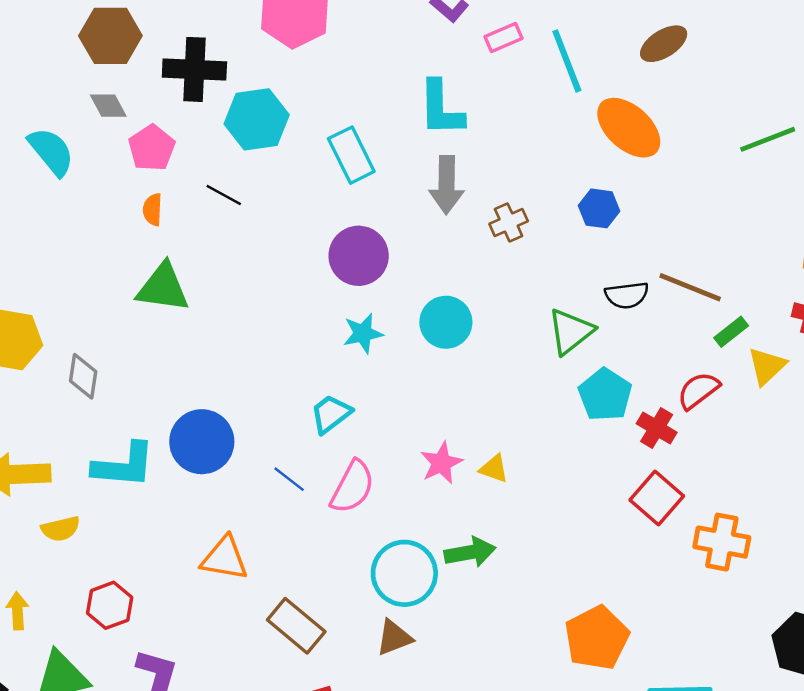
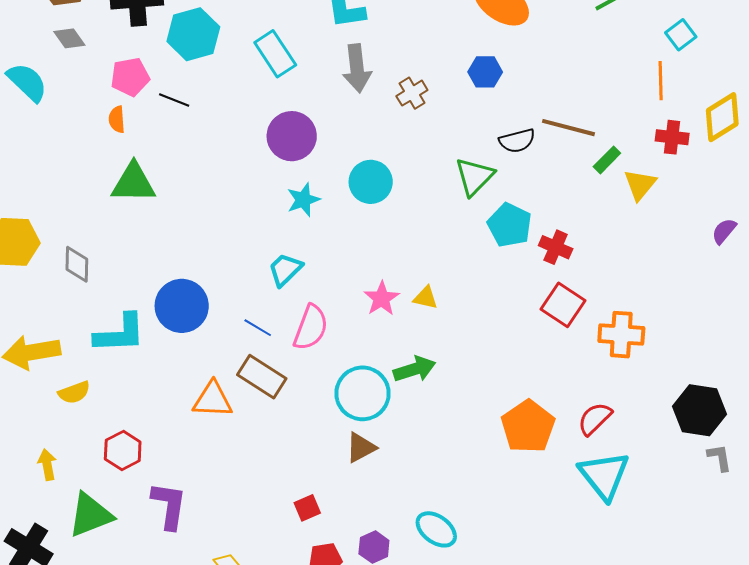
pink pentagon: (152, 148) -> (130, 77), moved, turned 30
red semicircle: (698, 390) -> (595, 419), moved
brown rectangle: (296, 626) -> (262, 377), moved

